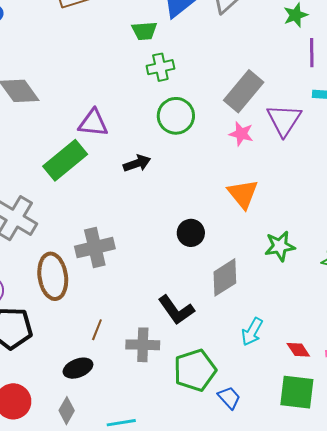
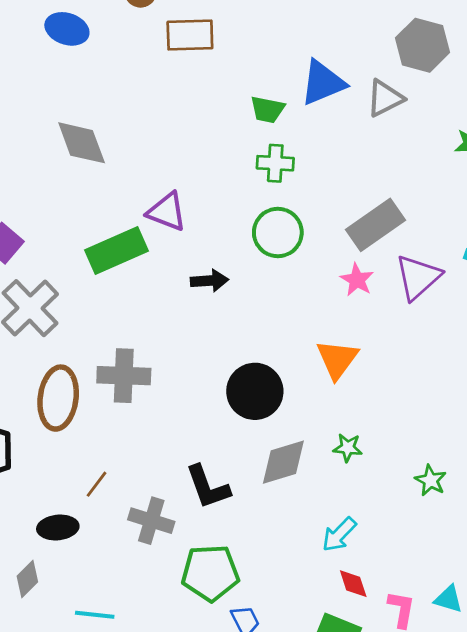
black circle: (191, 233) -> (255, 391), size x1.5
green star: (280, 246) -> (348, 448), moved, size x0.7
cyan arrow: (252, 332) -> (339, 534), moved

